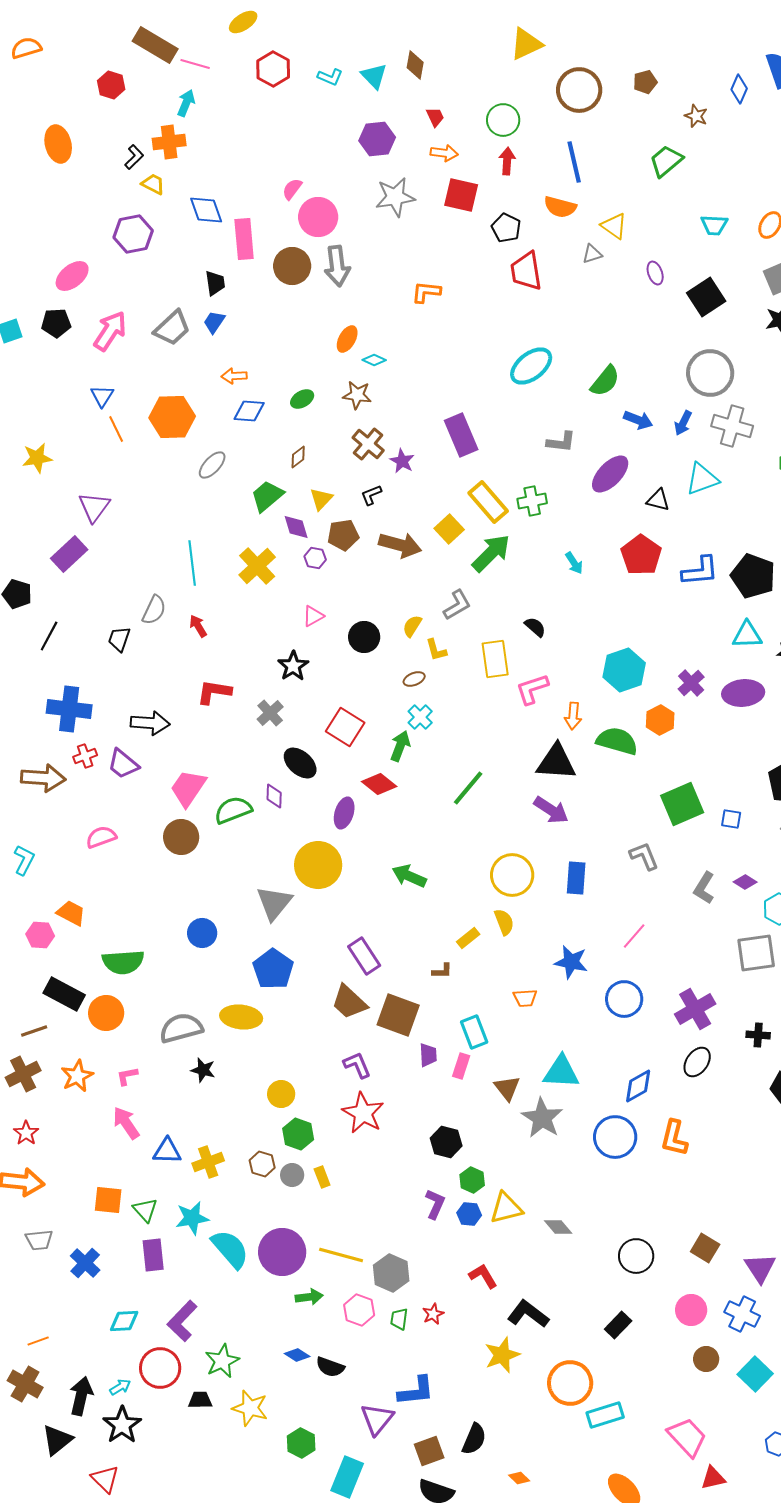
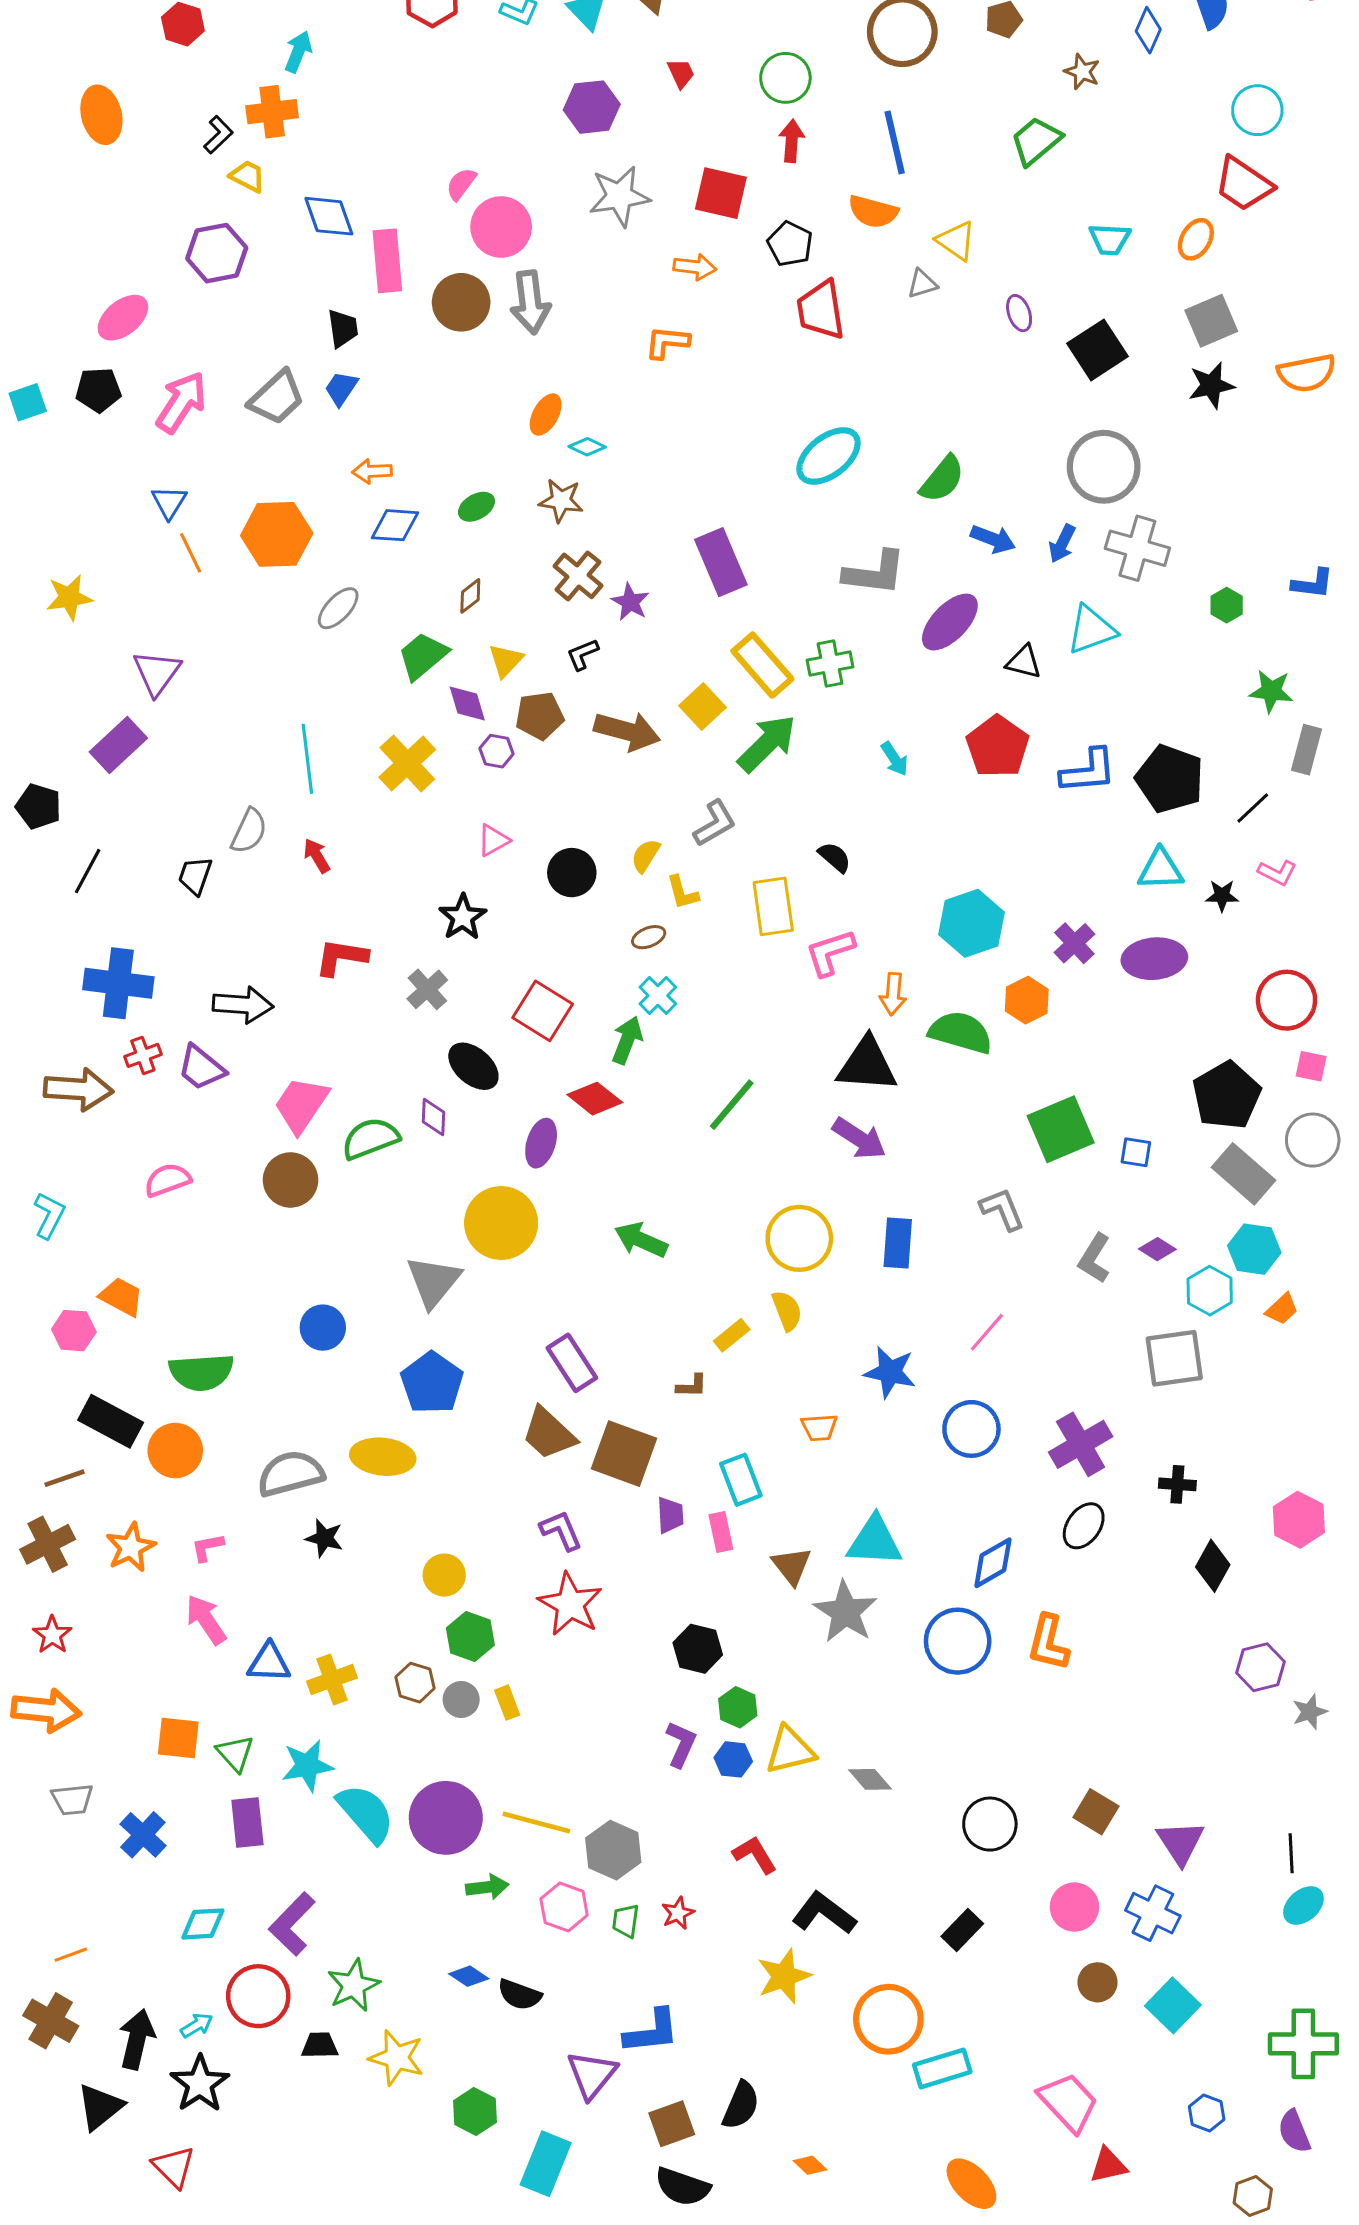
orange arrow: (444, 153) -> (695, 267), moved
gray L-shape: (561, 442) -> (875, 573), size x1.4
pink rectangle: (461, 1066) -> (721, 1532), turned -30

